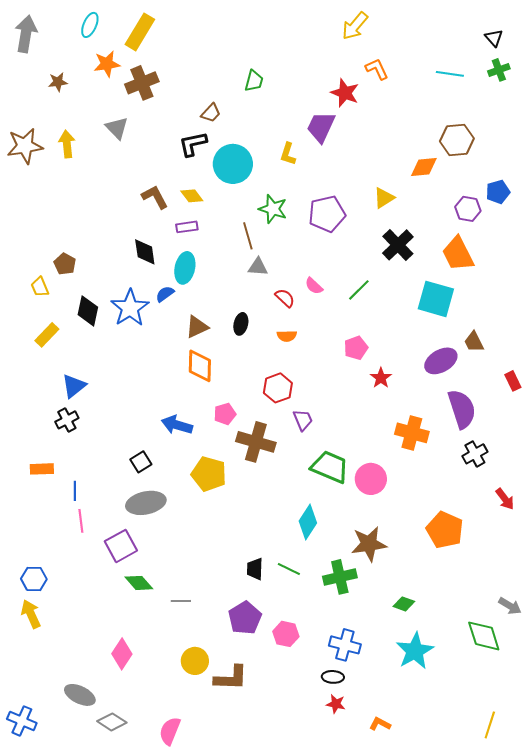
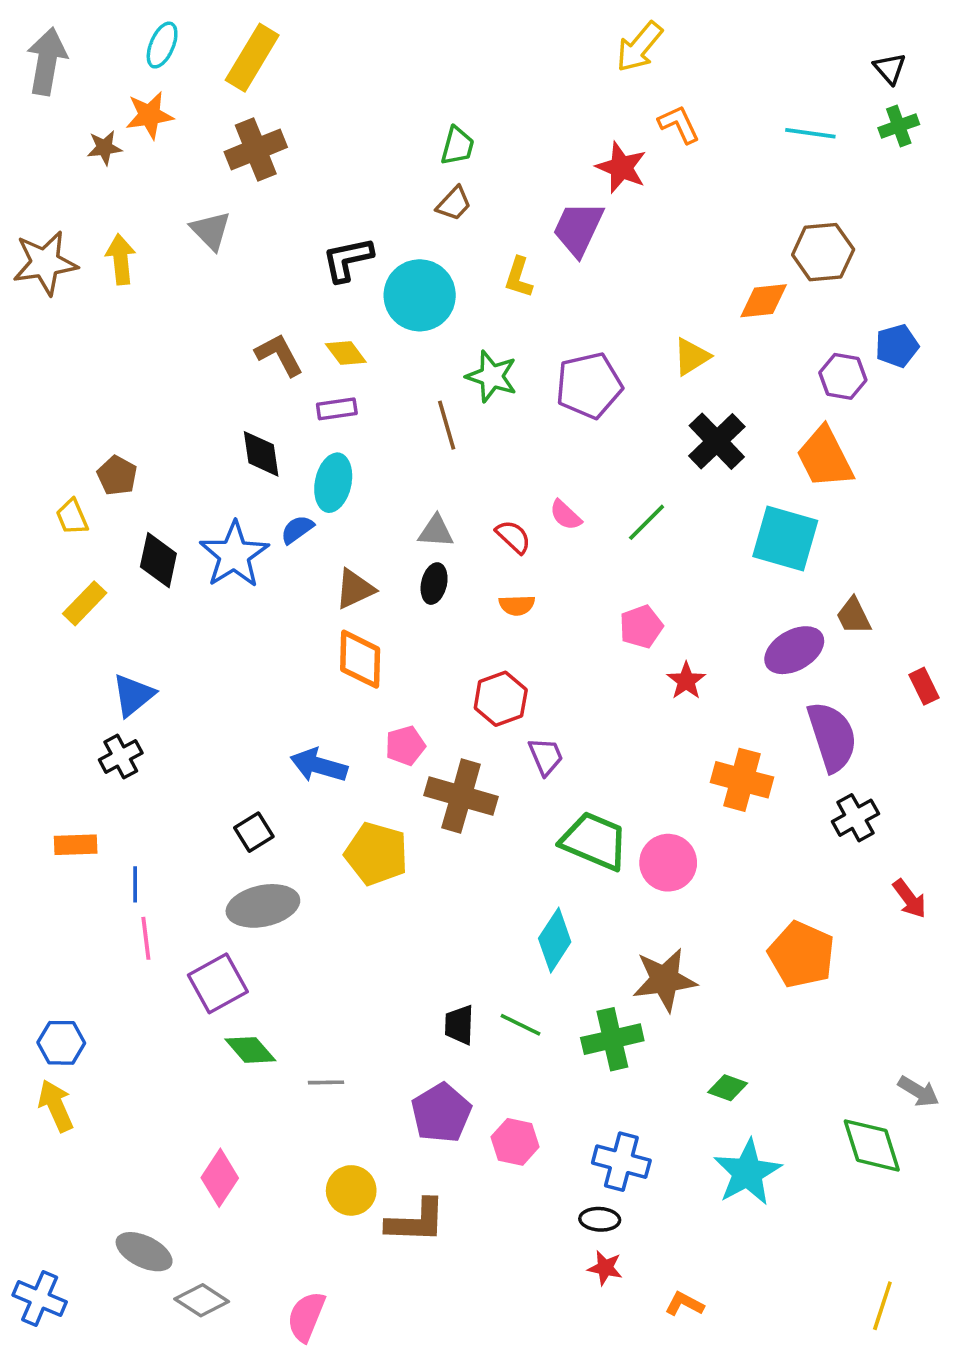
orange star: (107, 64) -> (149, 115), moved
brown trapezoid: (211, 113) -> (454, 204), moved
gray triangle: (258, 267) -> (436, 531), moved

